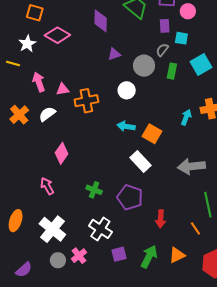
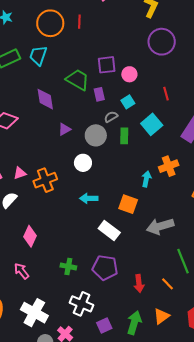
purple rectangle: (165, 26) -> (99, 94), moved
cyan square: (181, 38) -> (128, 102), turned -32
gray semicircle: (162, 50) -> (111, 117), turned 32
orange square: (152, 134) -> (128, 204), moved
orange line: (195, 228) -> (167, 284), moved

